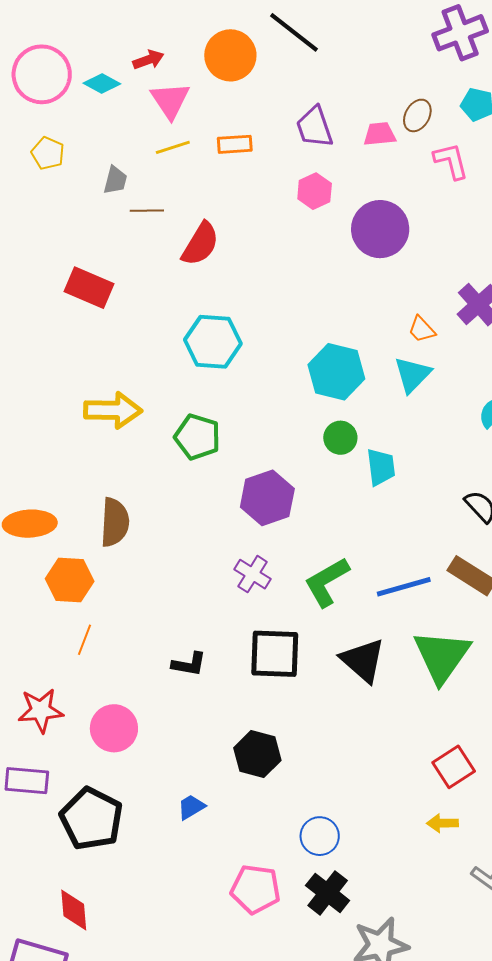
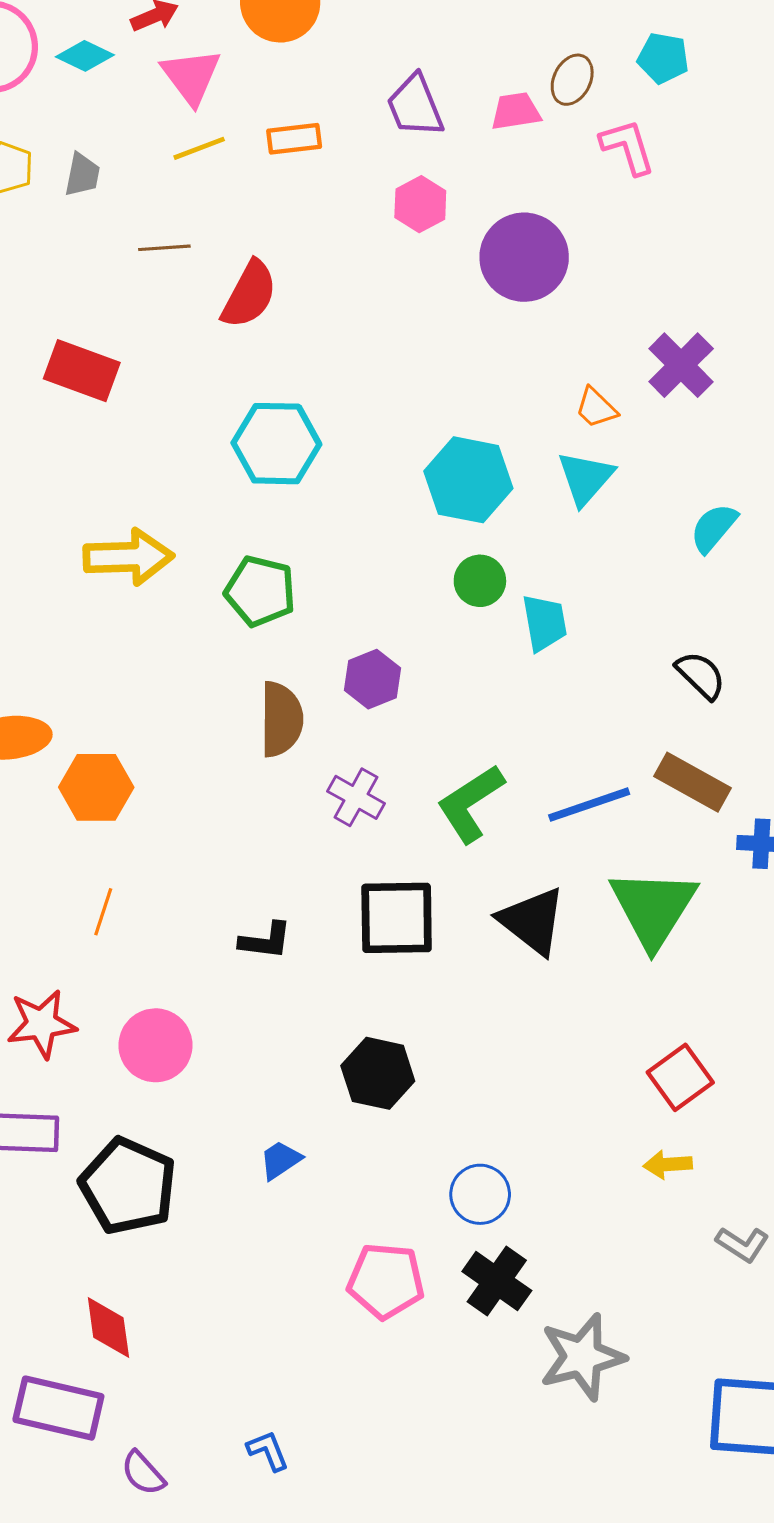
gray trapezoid: (115, 180) -> (82, 175), moved
purple hexagon: (267, 498) -> (373, 679), size x0.7
brown semicircle: (115, 522) -> (281, 719), moved
orange hexagon: (70, 580) -> (96, 787), moved

